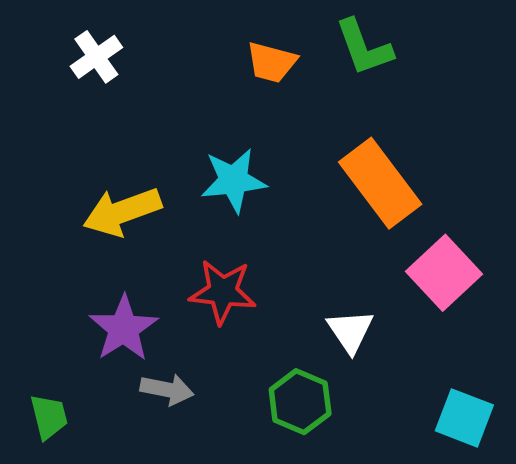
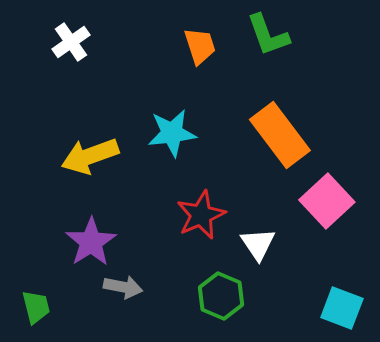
orange trapezoid: (272, 62) -> (200, 46), turned -123
red star: (223, 292) -> (201, 215), moved, turned -30

